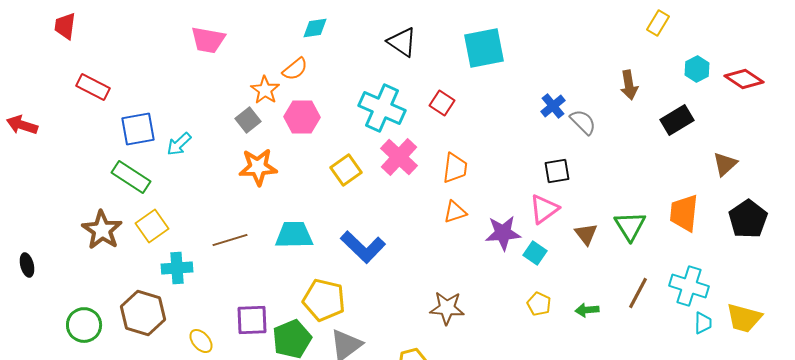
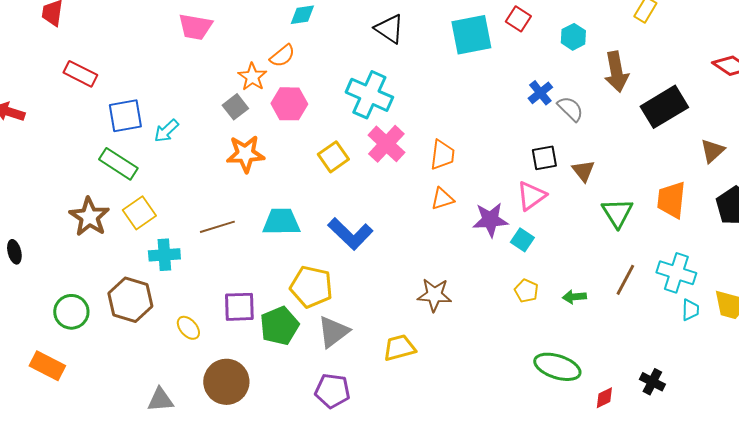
cyan hexagon: (697, 69) -> (573, 37), moved
brown arrow: (629, 85) -> (616, 72), size x1.4
red square: (442, 103) -> (518, 19), moved
black rectangle: (677, 120) -> (664, 107), size x1.4
brown triangle: (586, 234) -> (583, 171), moved

